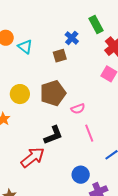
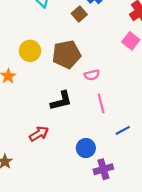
brown square: (60, 56) -> (79, 14), turned -32
red arrow: (33, 157) -> (39, 134), moved, size x0.7

